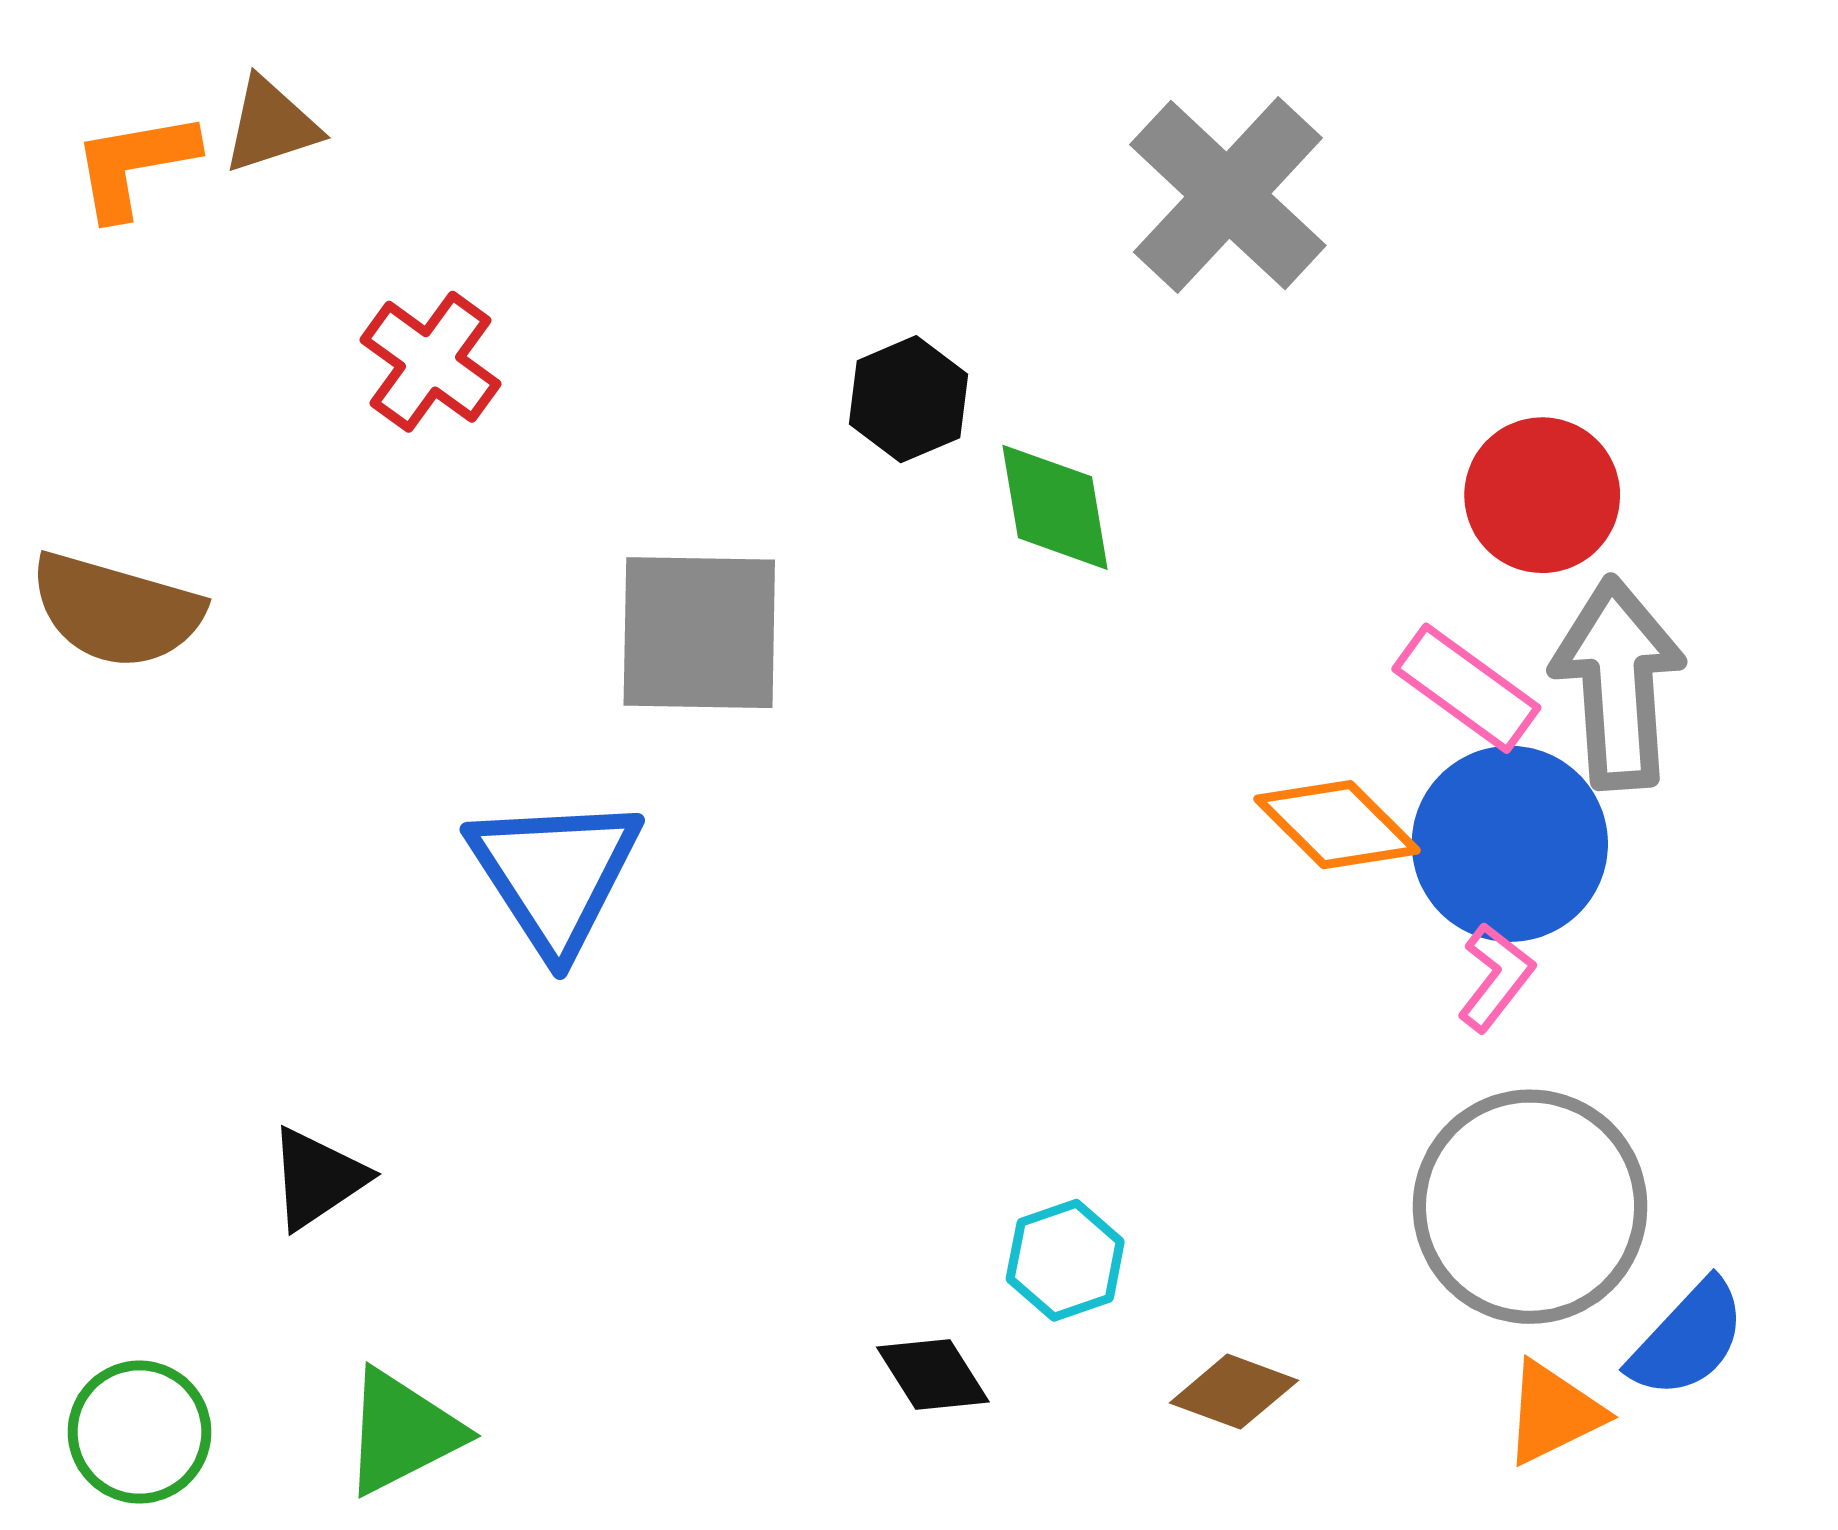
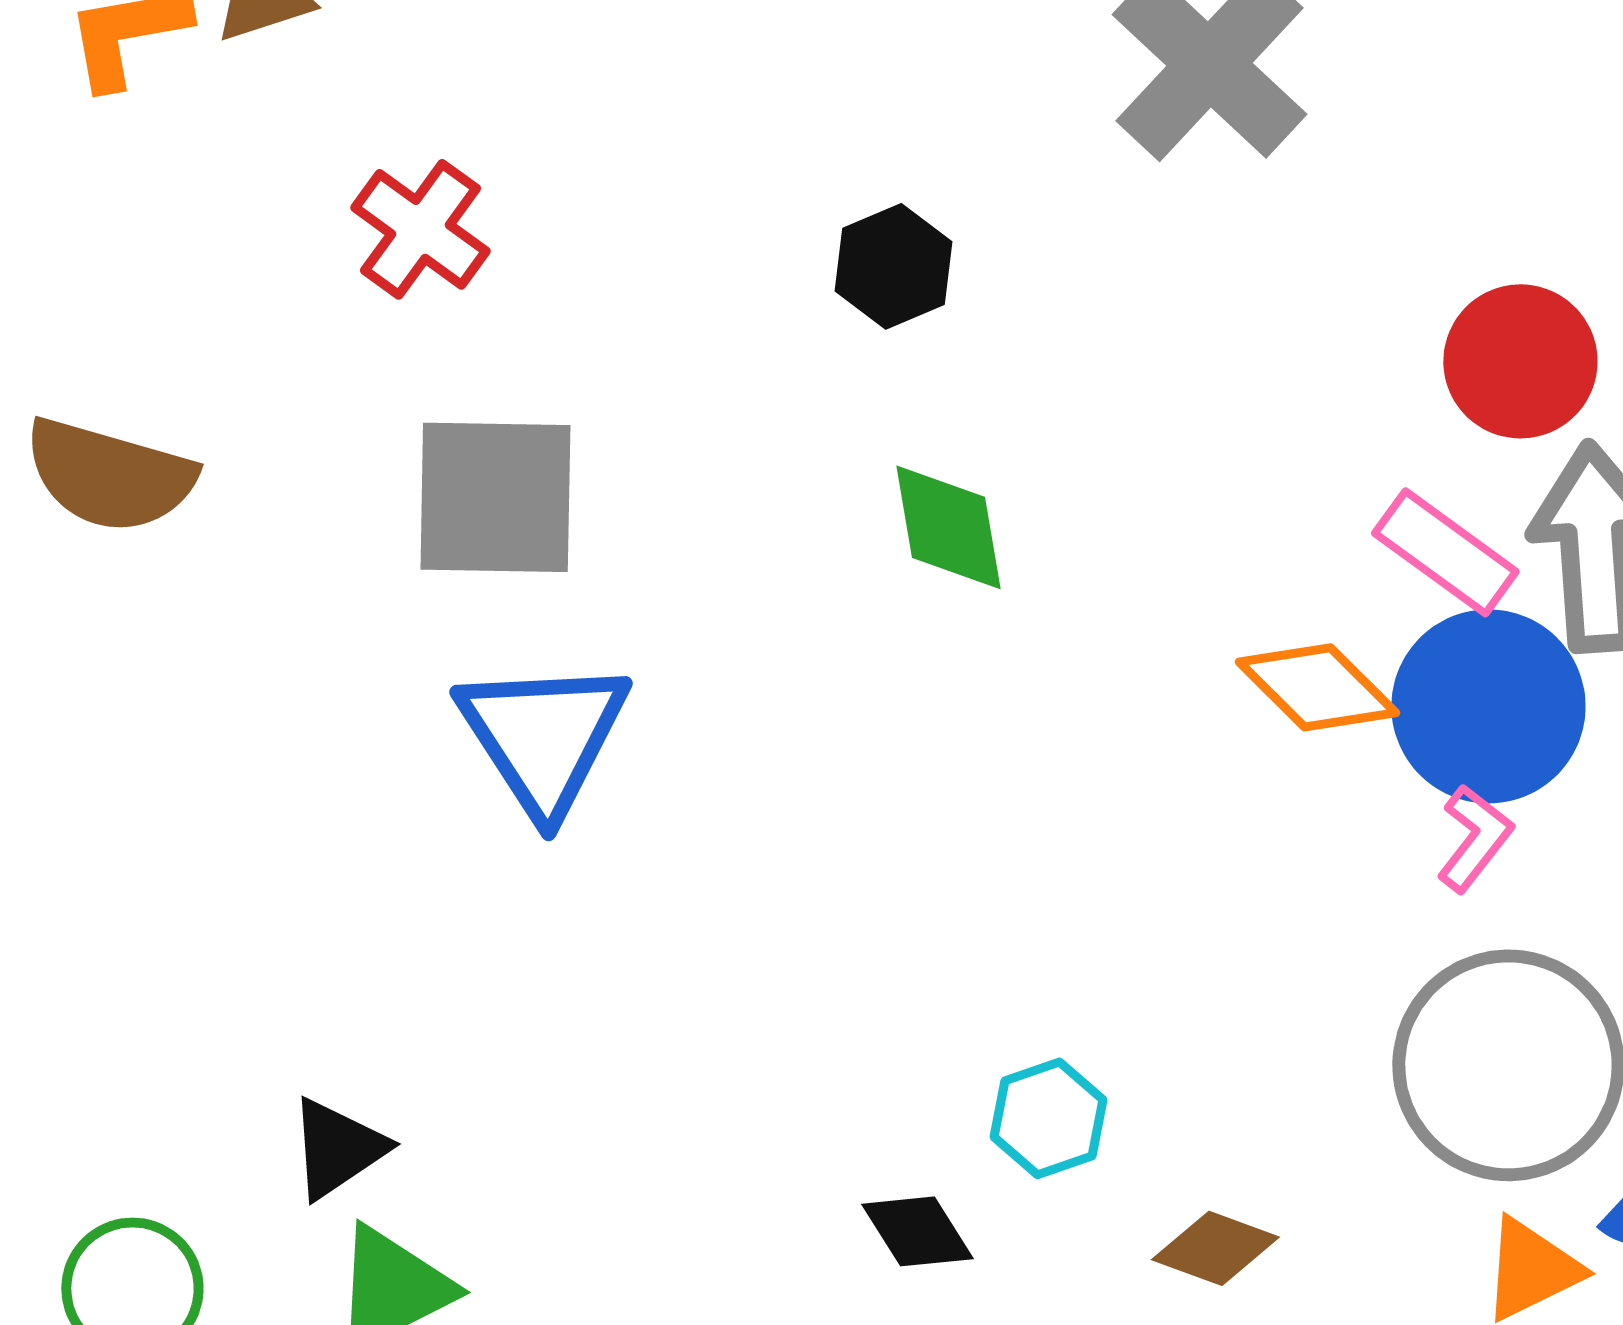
green diamond: (1055, 507) -> (948, 527), moved
gray square: (699, 633) -> (495, 497), moved
black triangle: (317, 1178) -> (337, 1148), moved

